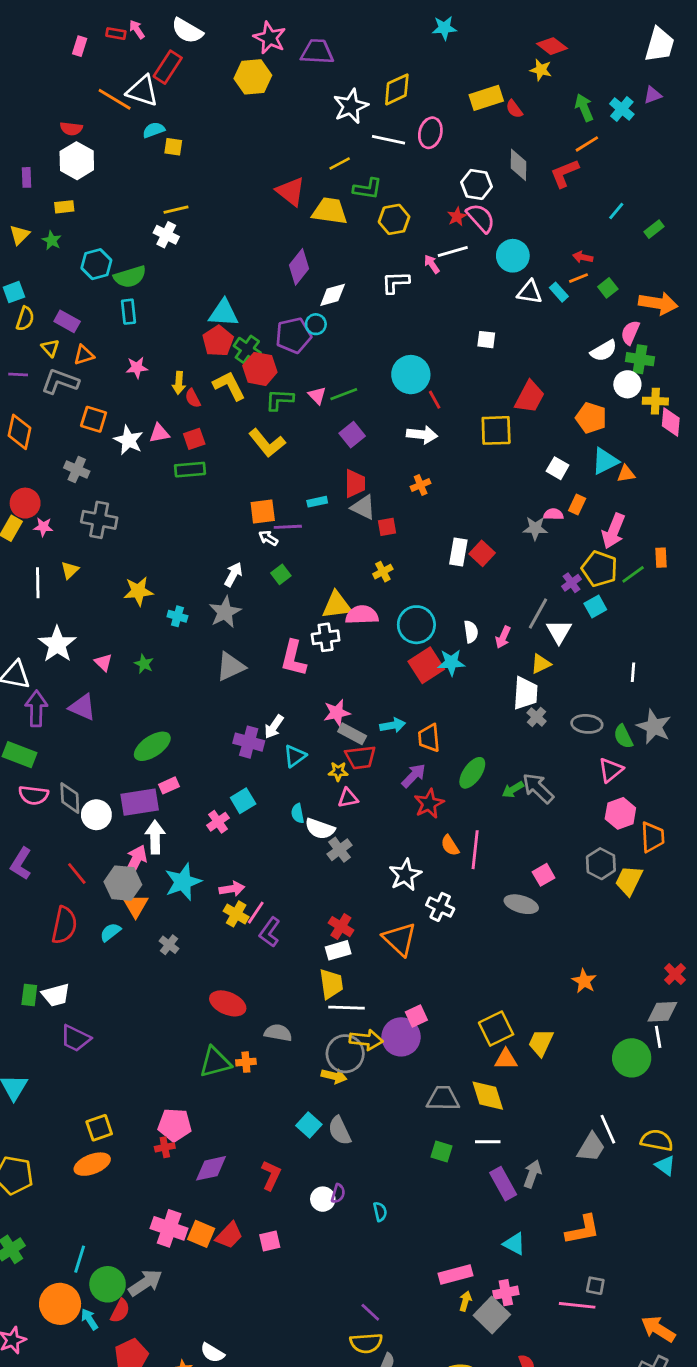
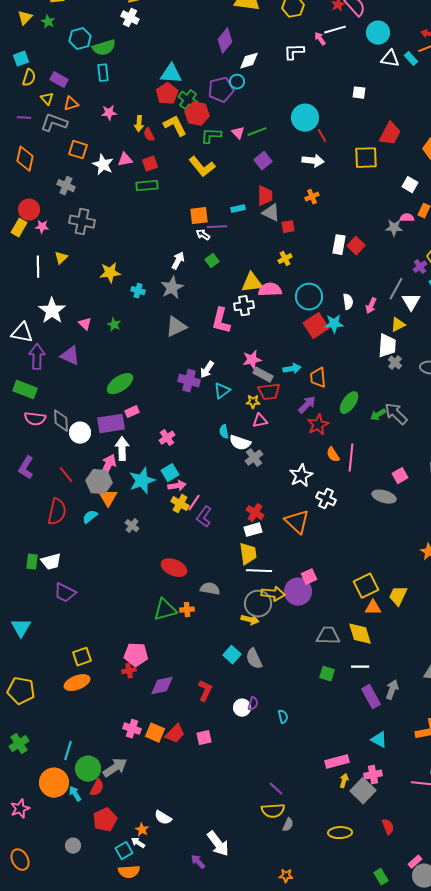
cyan square: (243, 801) -> (170, 473), moved
pink cross: (169, 1228) -> (132, 729), size x0.7

